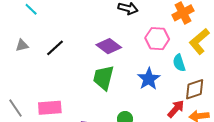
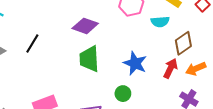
cyan semicircle: (179, 63) -> (160, 22), turned -60
blue star: (149, 79) -> (135, 63), moved

